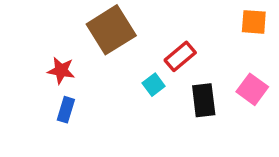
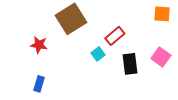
blue rectangle: (66, 110) -> (39, 84), moved

